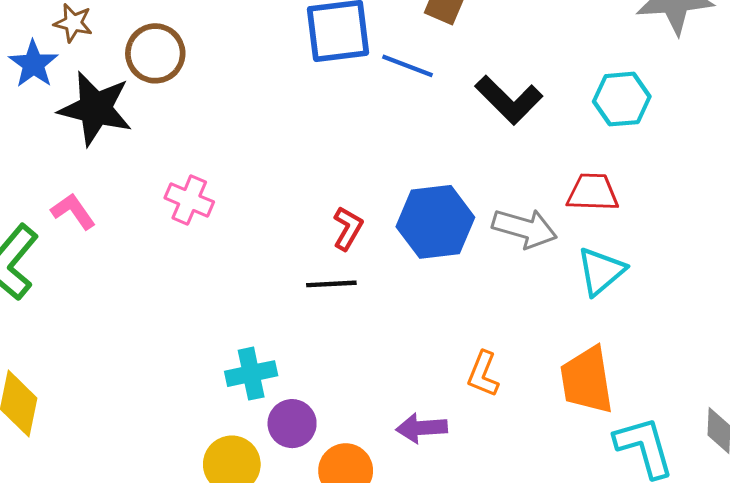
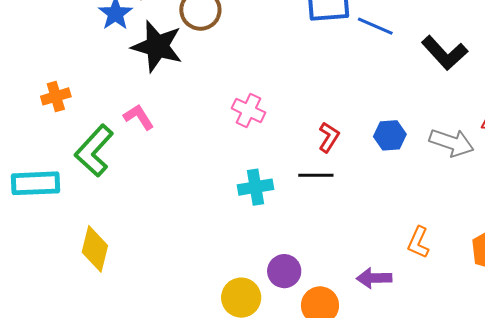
pink cross: (189, 200) -> (248, 110), moved
blue hexagon: (435, 222) -> (390, 135), size x0.6
cyan cross: (251, 374) -> (256, 187), moved

